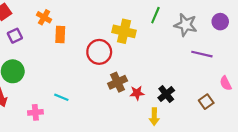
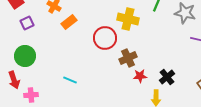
orange rectangle: (60, 35) -> (69, 22), turned 49
brown cross: (118, 82) -> (128, 58), moved
pink cross: (35, 112) -> (31, 95), moved

